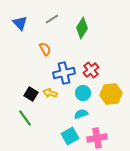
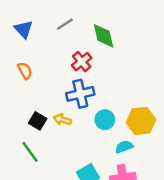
green diamond: (82, 28) -> (104, 36), turned -45
orange semicircle: (45, 49) -> (25, 71), moved
red cross: (91, 70) -> (82, 62), moved
cyan semicircle: (81, 114) -> (124, 147), moved

